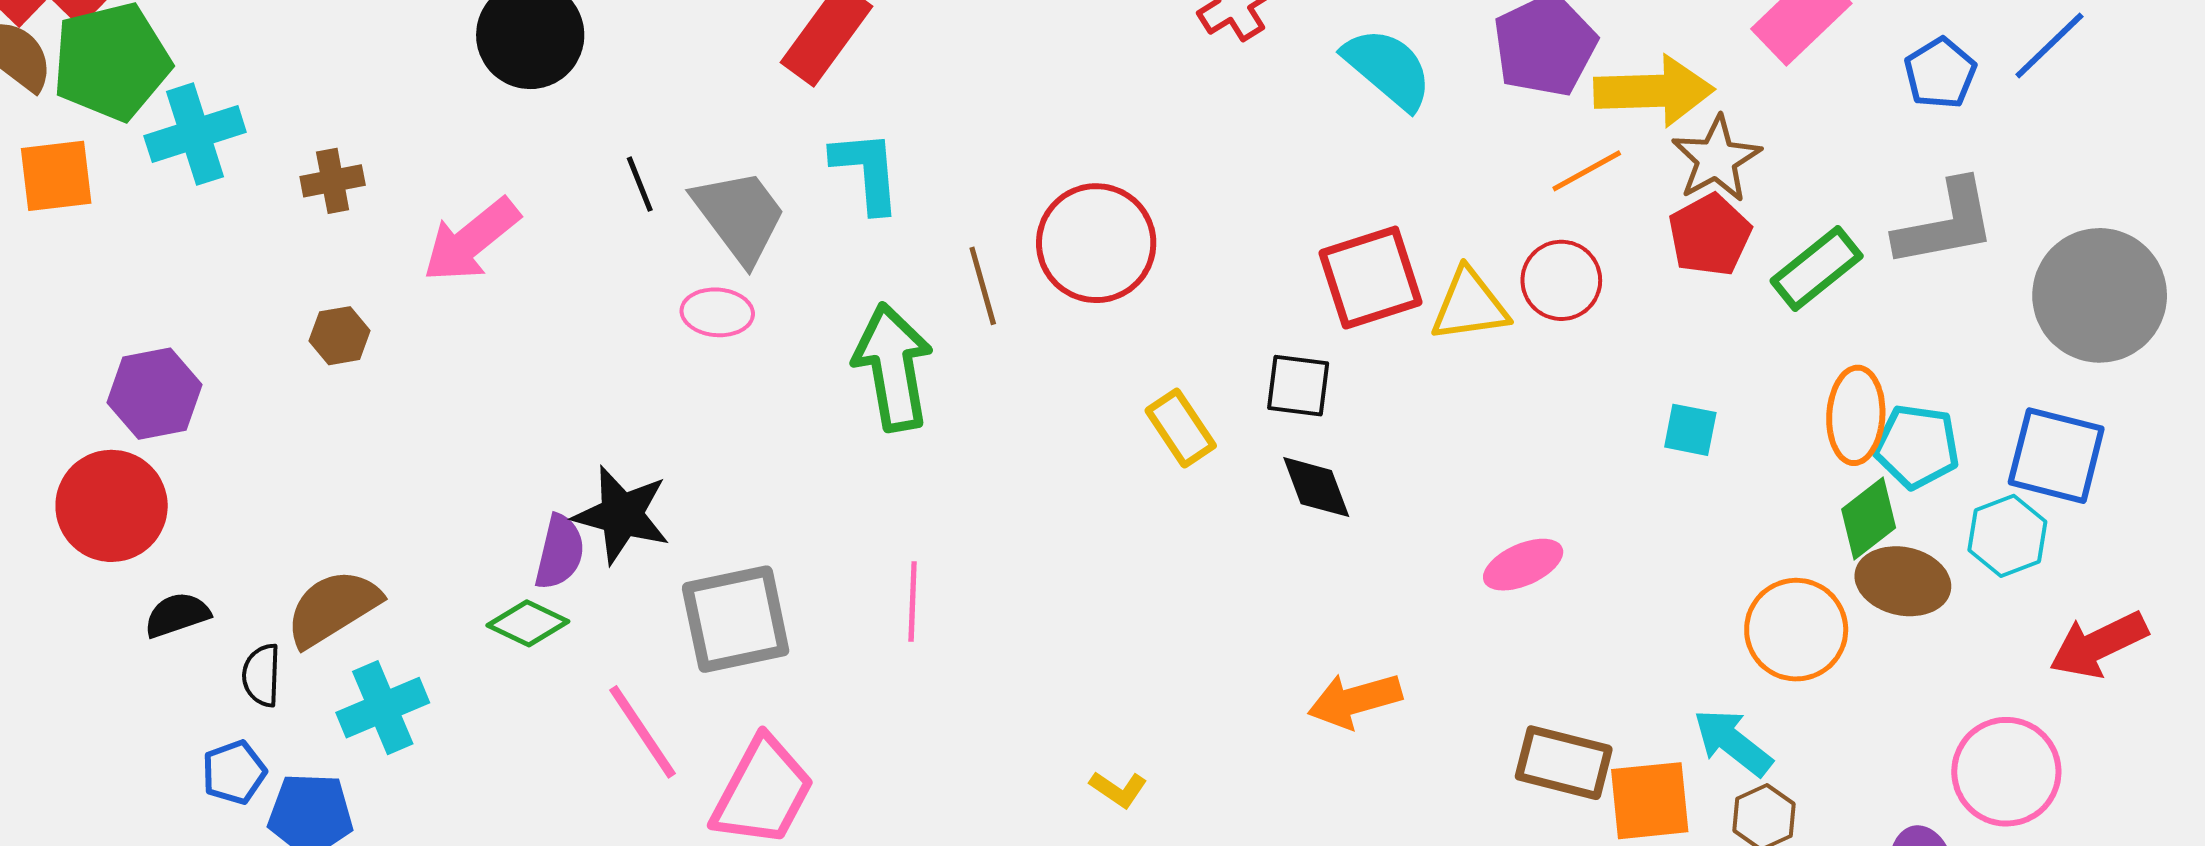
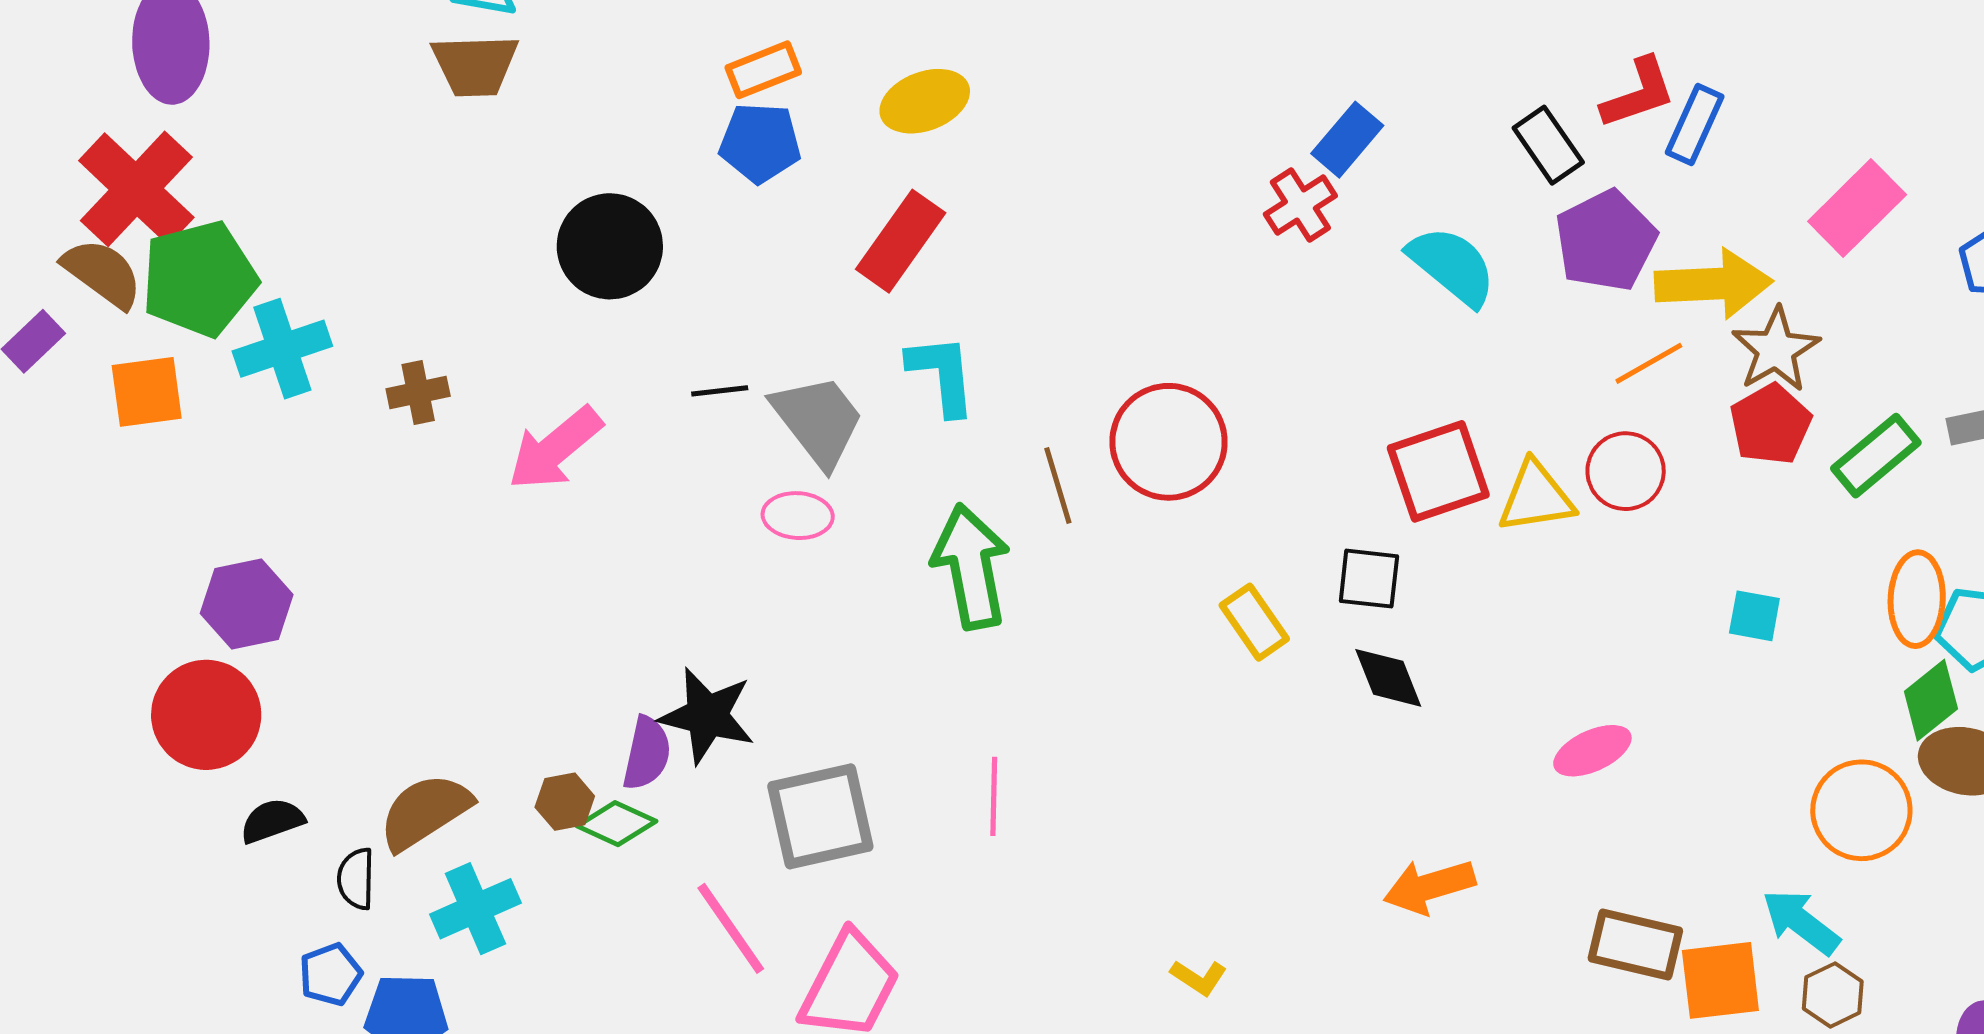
black line: (640, 184) -> (720, 391), turned -74
brown hexagon: (340, 336) -> (565, 802), moved

